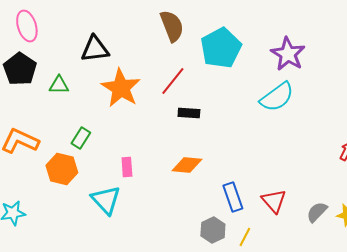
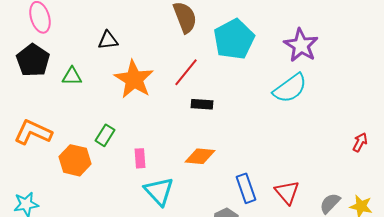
black triangle: (95, 49) -> (108, 40), size x0.7
green rectangle: (81, 138) -> (105, 135), moved
cyan triangle: (106, 200) -> (159, 191), moved

